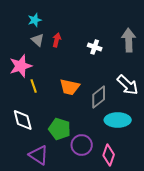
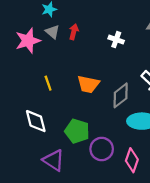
pink star: (21, 66) -> (28, 41), moved

